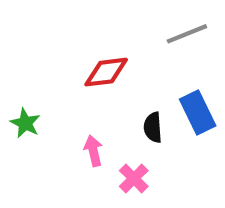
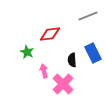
green star: (25, 123) -> (27, 52), moved
pink cross: (134, 178) -> (63, 84), size x1.5

